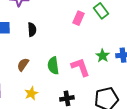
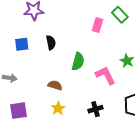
brown semicircle: (23, 65) -> (55, 85), moved, turned 80
green semicircle: (53, 66) -> (78, 62), moved, turned -150

